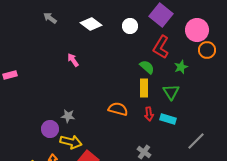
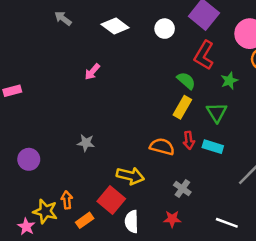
pink arrow: (73, 60) -> (92, 72), turned -104
yellow rectangle: (144, 88) -> (182, 107), turned 30
orange semicircle: (118, 109) -> (162, 147), moved
purple circle: (50, 129) -> (29, 159), moved
yellow arrow: (71, 142) -> (130, 176), moved

